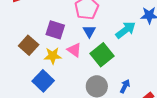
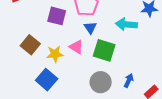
purple square: (55, 30) -> (57, 16), moved
cyan arrow: (126, 30) -> (126, 24), turned -135
green square: (102, 55) -> (104, 50), turned -30

